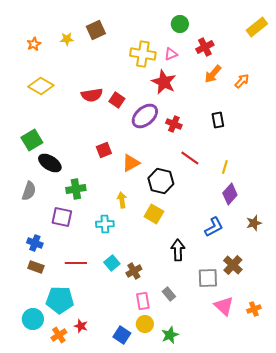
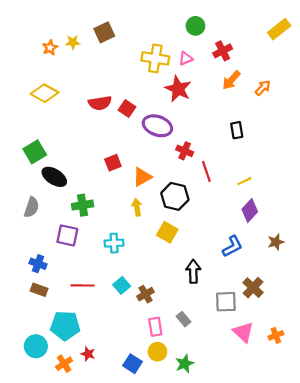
orange star: (34, 44) -> (50, 48), moved
purple ellipse: (145, 116) -> (157, 126), turned 60
red cross: (174, 124) -> (185, 151), moved
red line: (190, 158) -> (206, 171), turned 36
yellow line: (225, 167) -> (244, 181), turned 48
yellow arrow: (122, 200) -> (137, 207), moved

